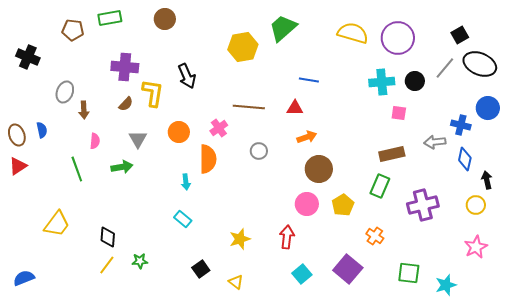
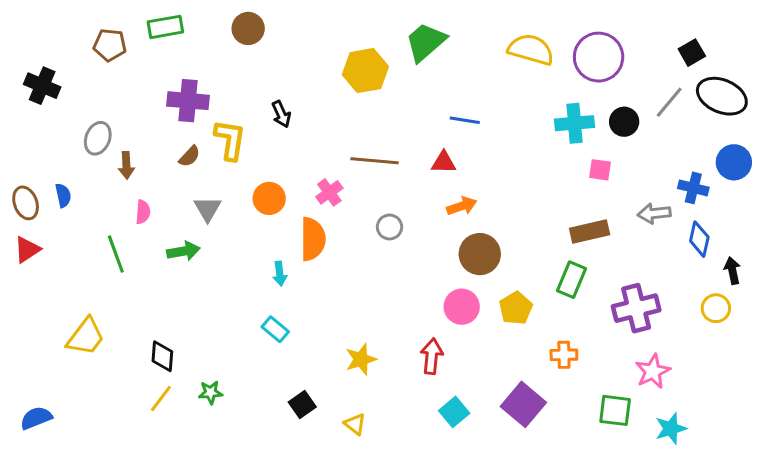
black arrow: (187, 76) -> (281, 114), size x0.7
orange cross: (375, 236) -> (564, 355), turned -36
pink star: (476, 247) -> (653, 371), moved

